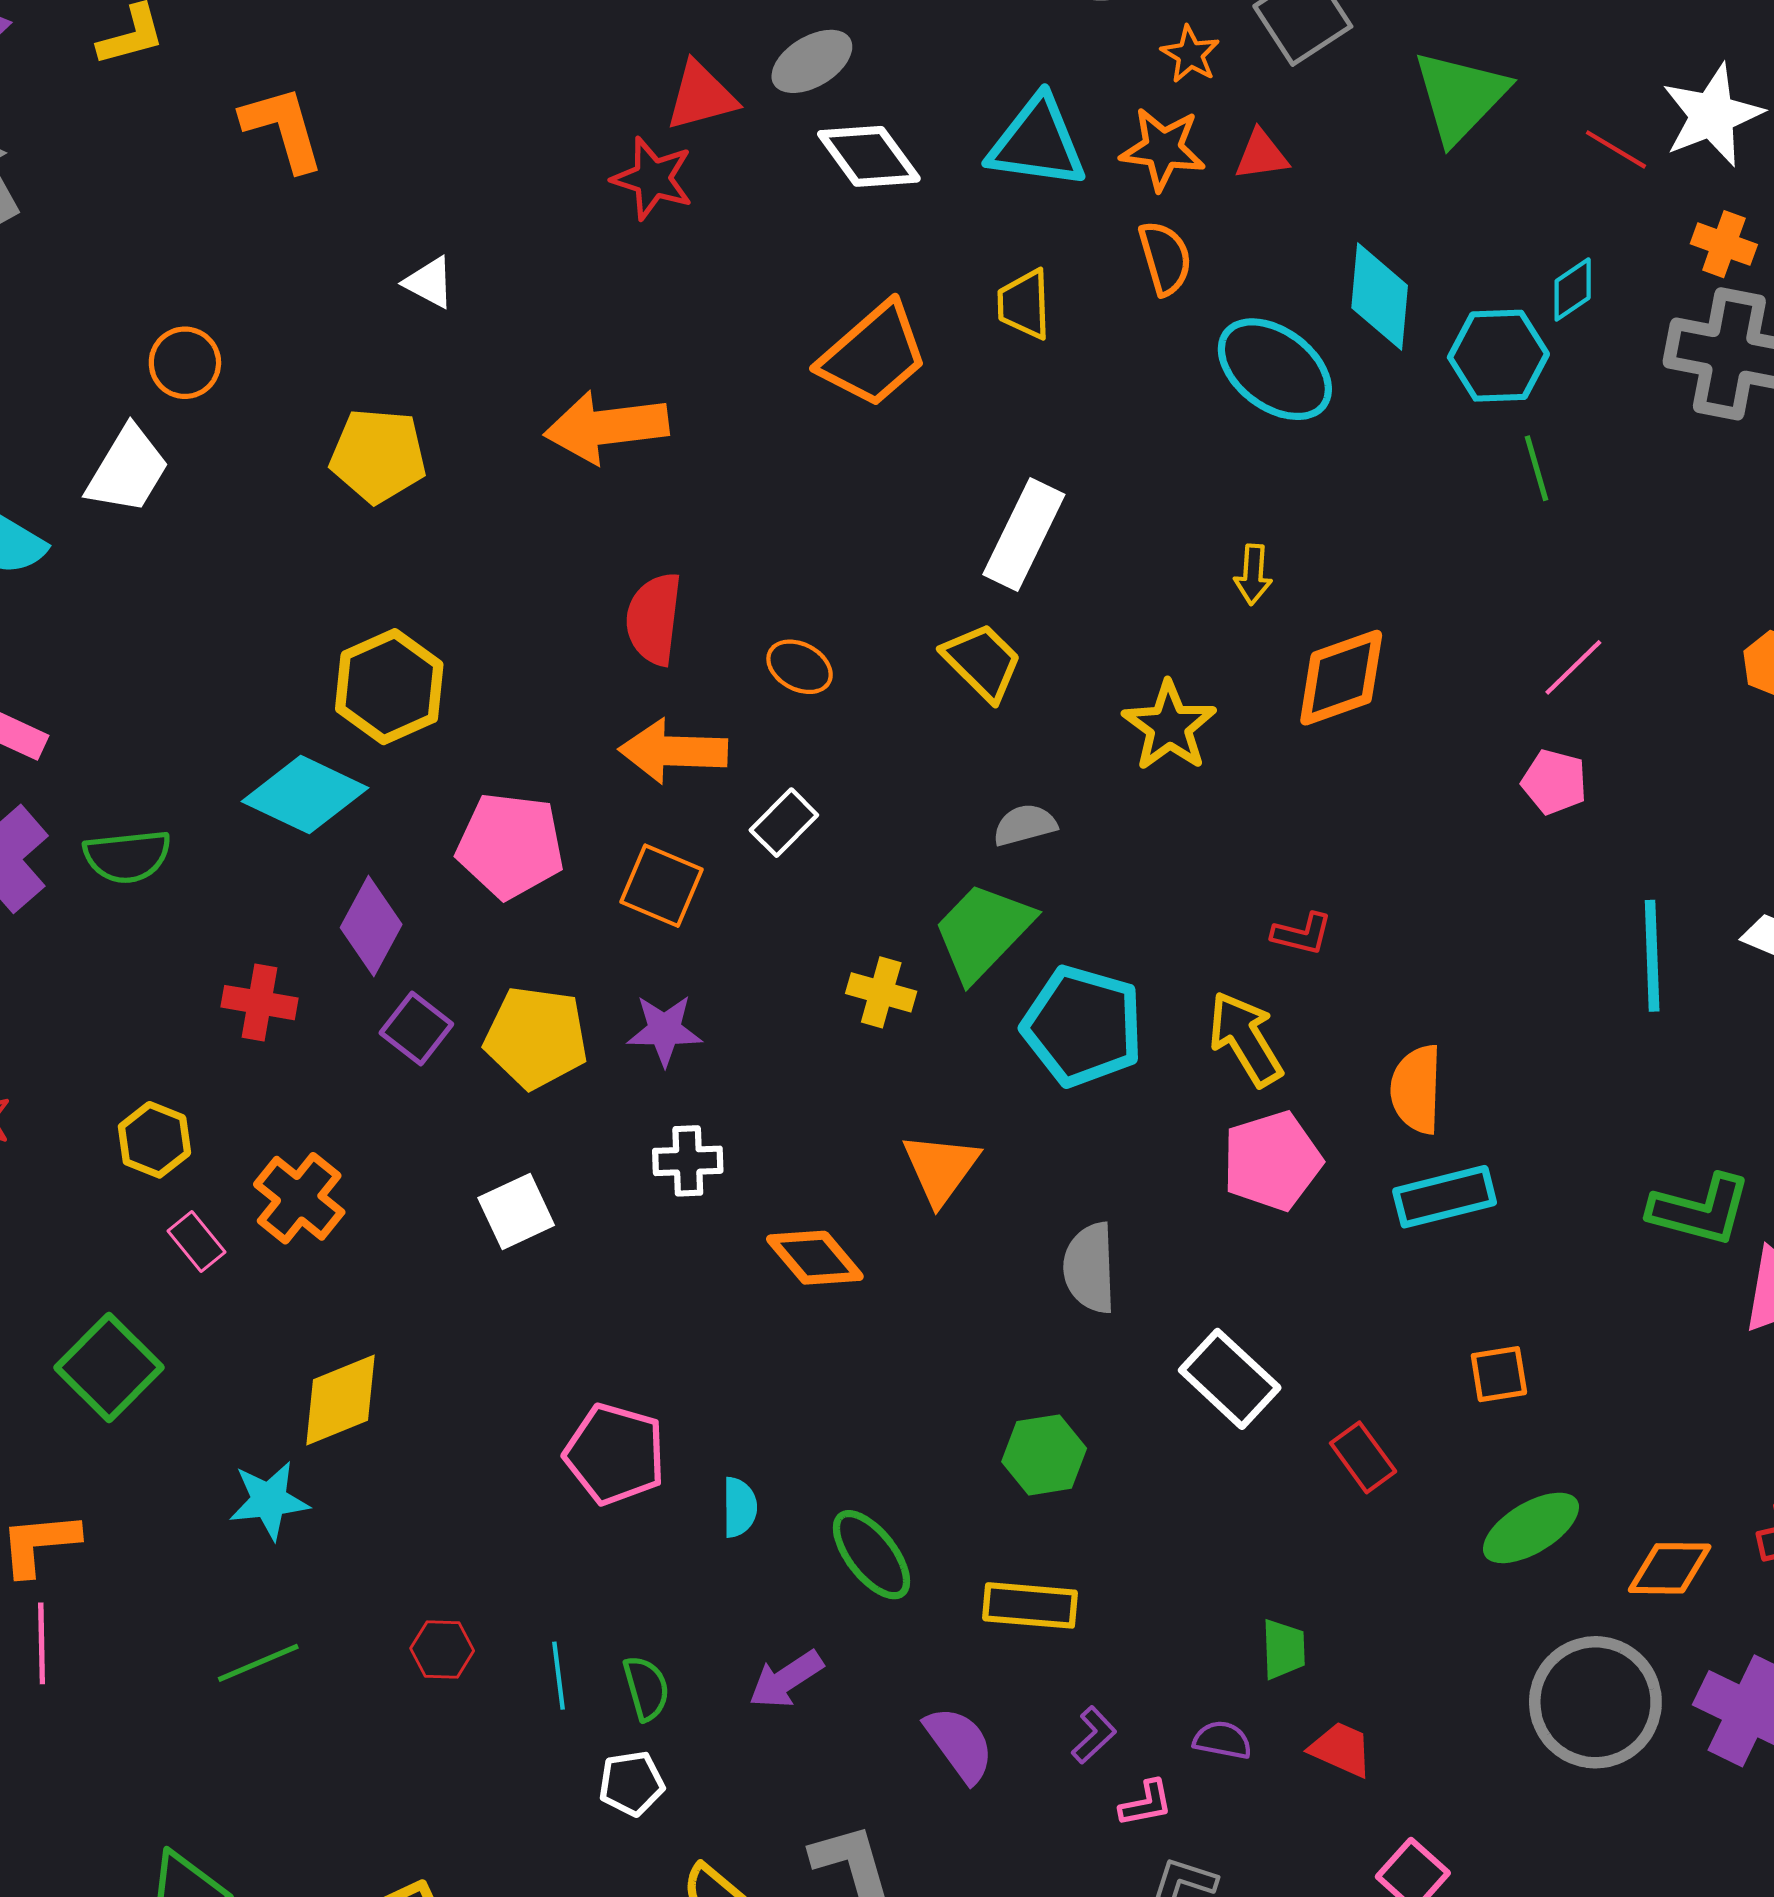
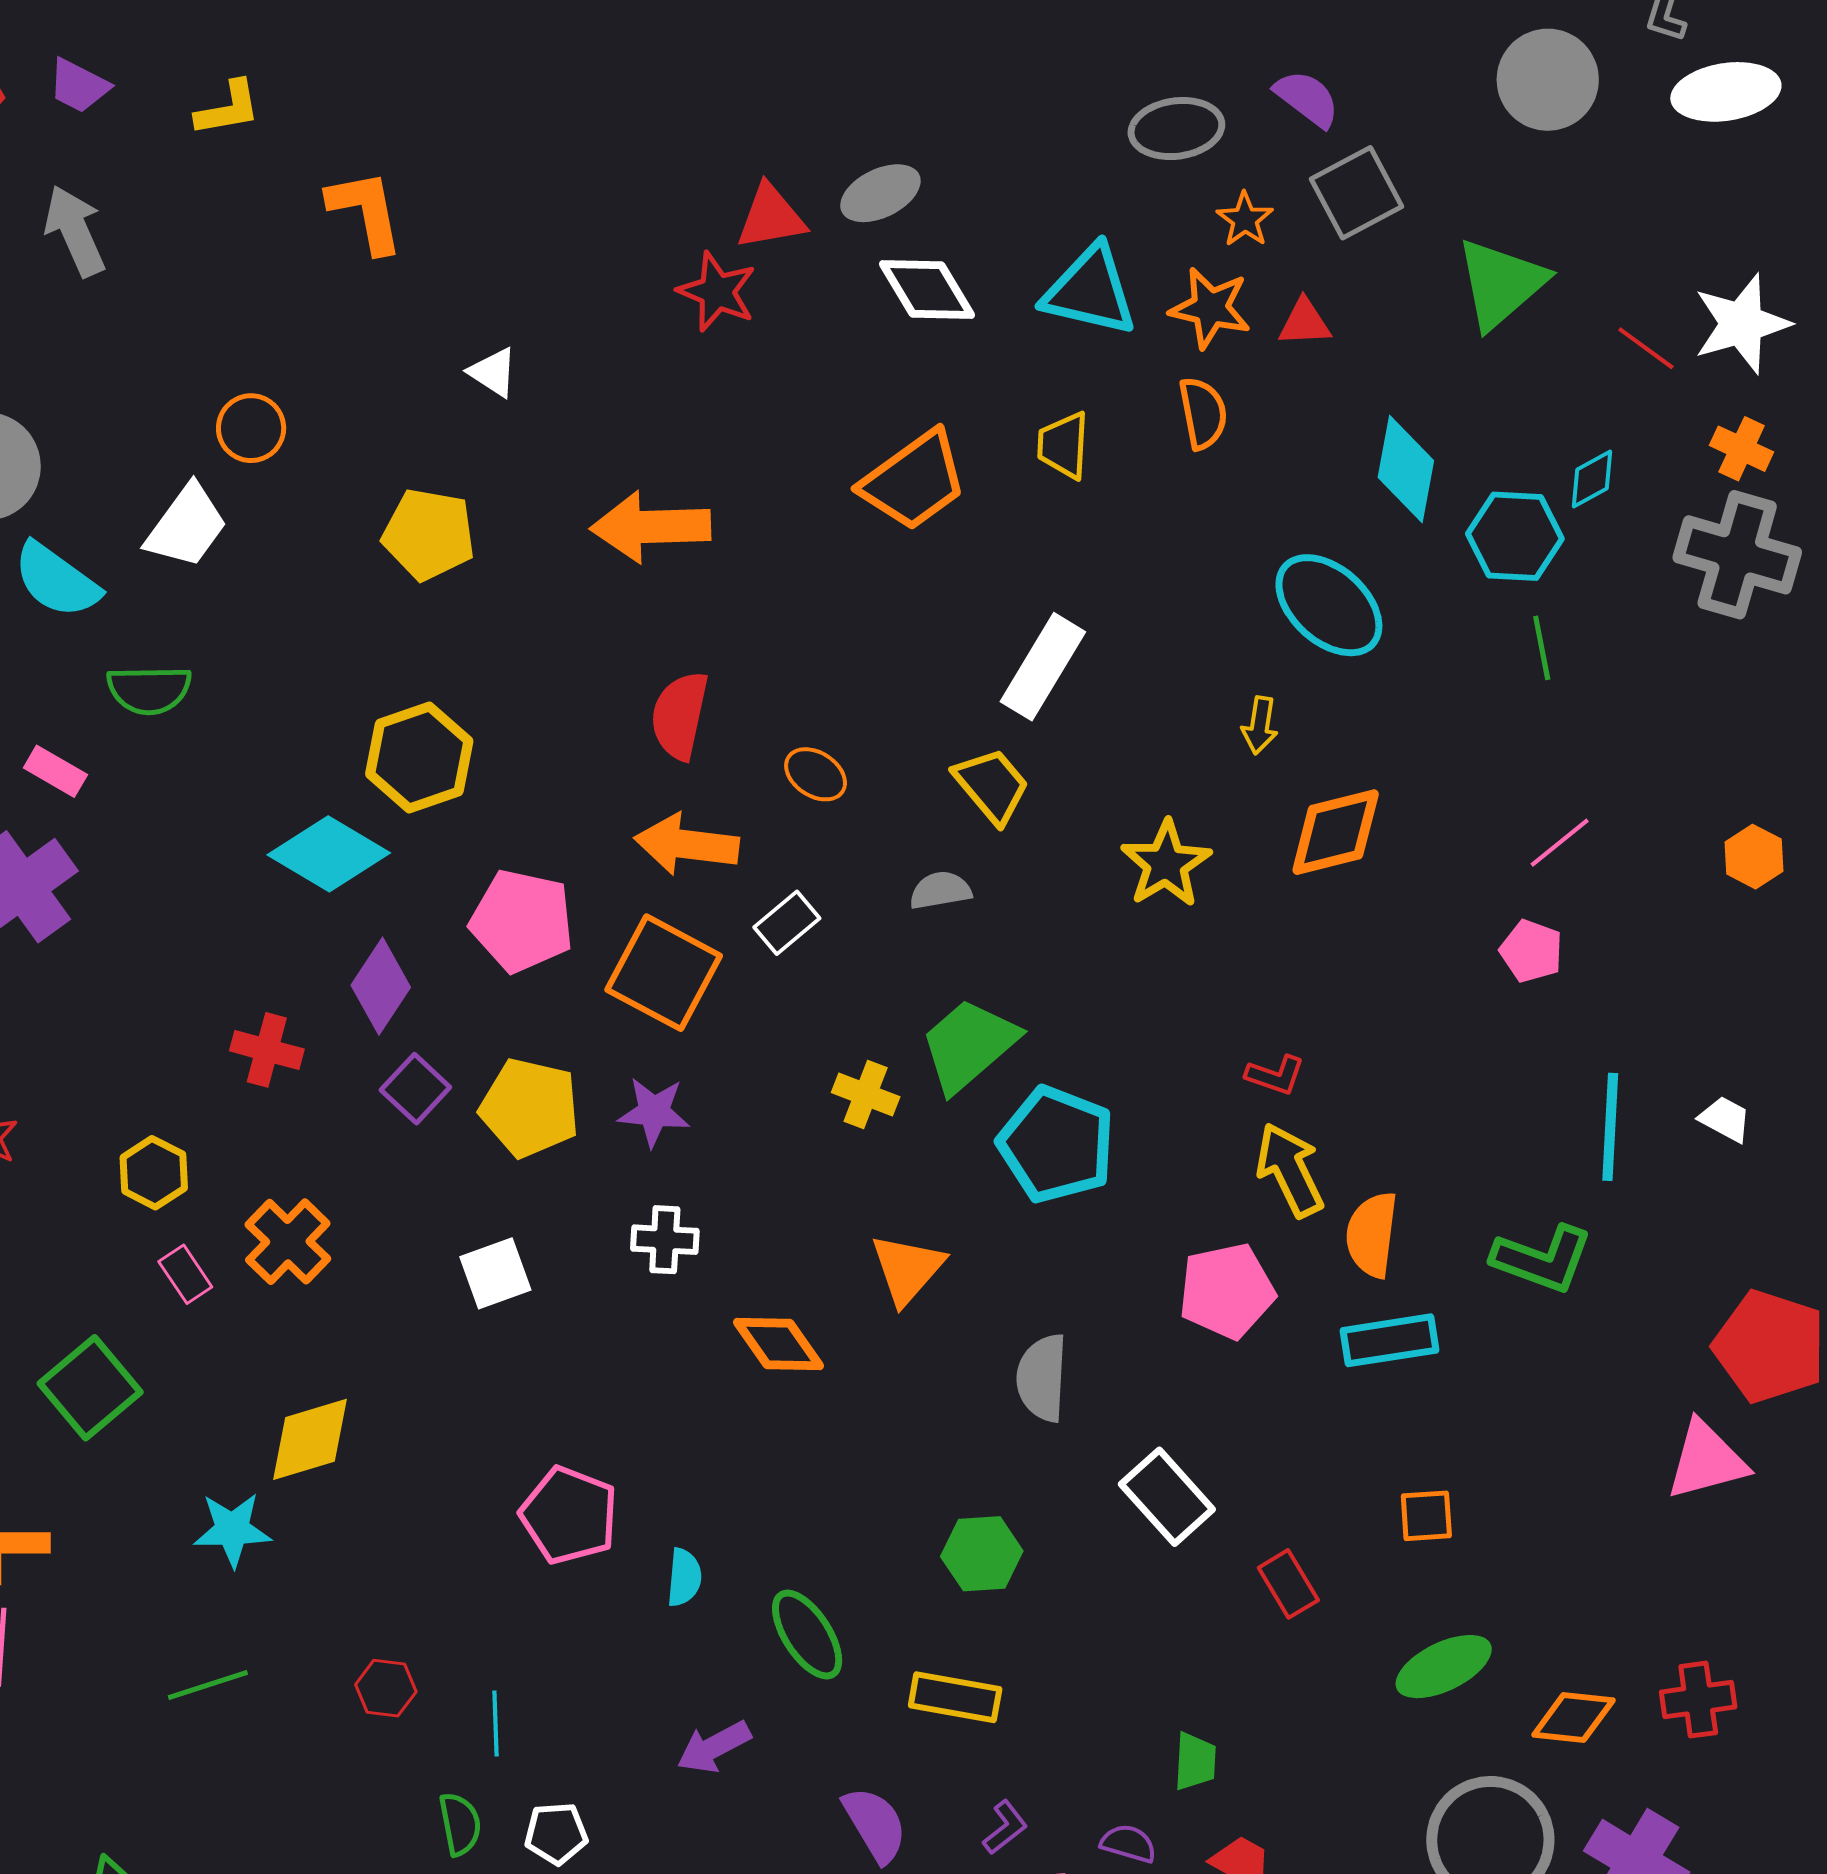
cyan ellipse: (1275, 369) -> (1329, 605), moved
gray semicircle: (1025, 825) -> (940, 890), moved
green semicircle: (127, 856) -> (149, 690), moved
orange square: (662, 886) -> (664, 973), size x1.4
yellow arrow: (1245, 1039) -> (1290, 1170), moved
green L-shape: (1700, 1210) -> (1542, 1259), moved
green semicircle: (646, 1688) -> (460, 1824), moved

